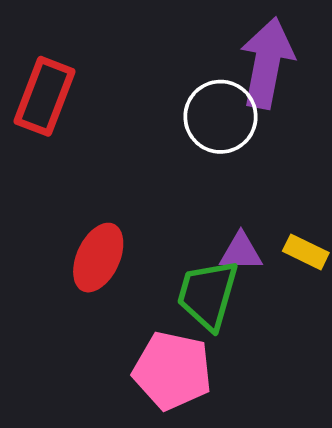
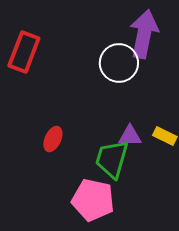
red ellipse: (98, 258) -> (53, 139), size x0.7

